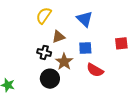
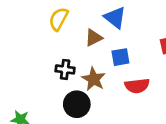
brown triangle: (58, 37) -> (94, 38), moved
red semicircle: (95, 70) -> (137, 86), turned -30

